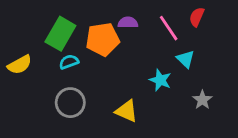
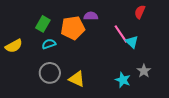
pink line: (169, 28) -> (121, 34), moved
green rectangle: (60, 34) -> (43, 24), size x0.7
cyan star: (160, 80) -> (123, 80), moved
yellow triangle: (126, 111) -> (77, 79), moved

